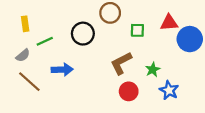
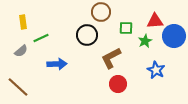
black circle: (83, 34) -> (87, 35), moved
green star: (153, 70) -> (145, 41), moved
brown line: (29, 82) -> (18, 87), moved
blue star: (169, 90) -> (156, 70), moved

